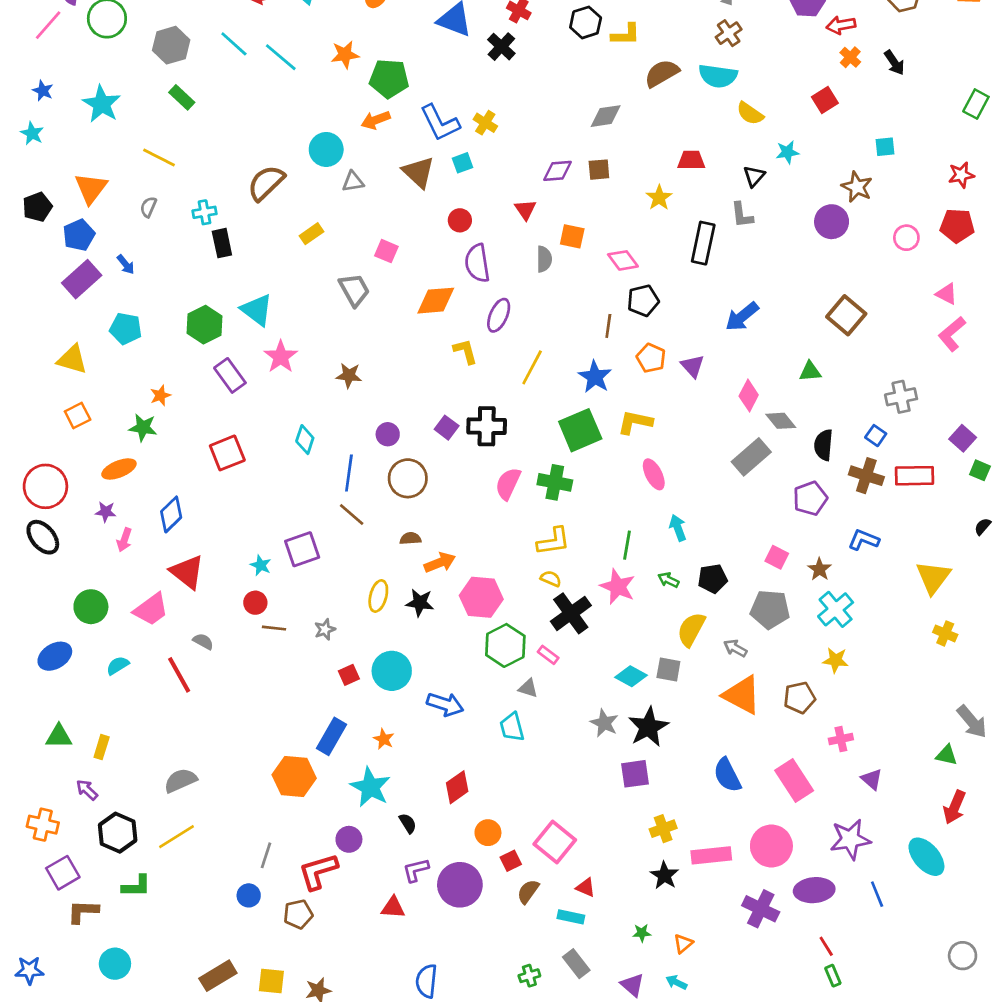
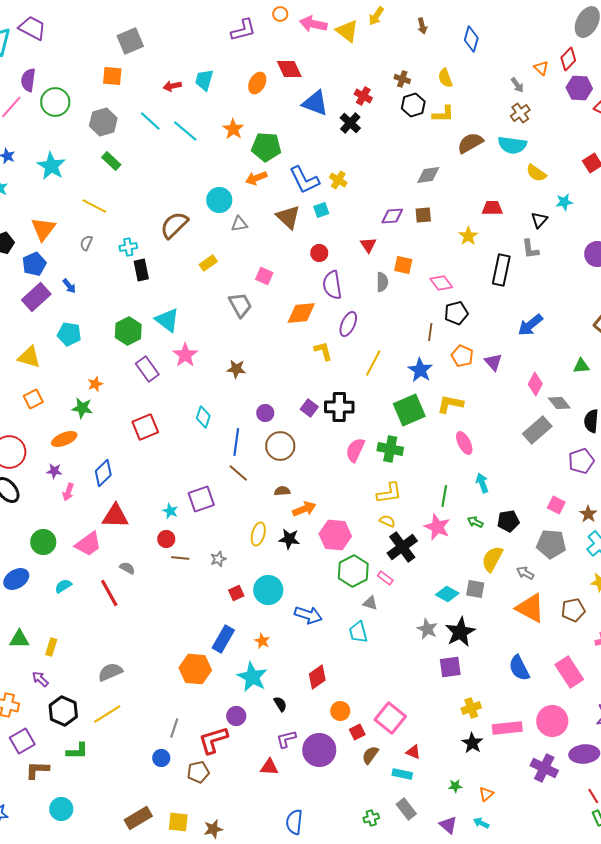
orange star: (345, 55) -> (233, 129), turned -30
red triangle: (187, 572) -> (115, 516), turned -36

